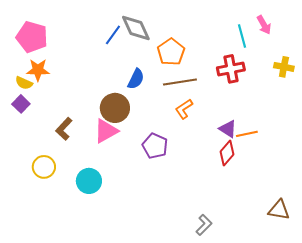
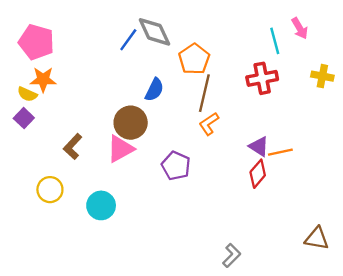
brown line: (180, 82) -> (204, 93), turned -68

